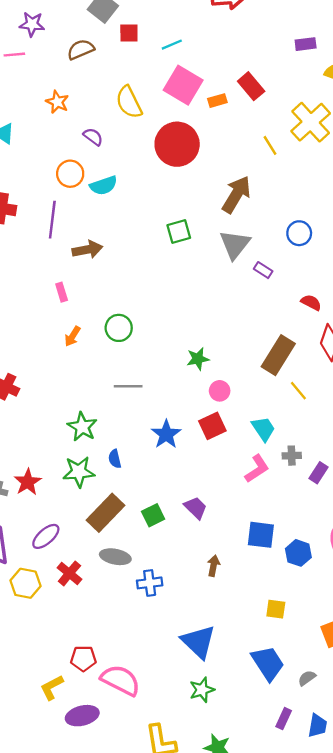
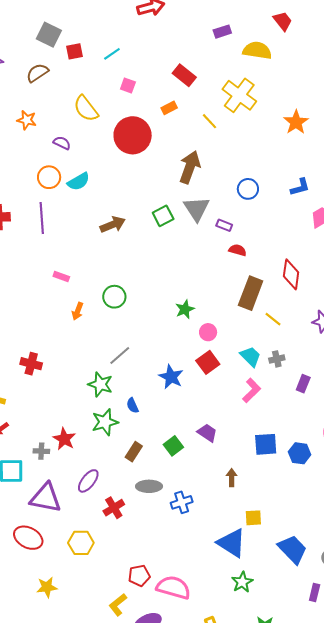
pink square: (183, 85) -> (128, 86), size x0.5
orange rectangle: (217, 101) -> (169, 108), moved
green square: (179, 231) -> (163, 216), moved
brown arrow: (87, 249) -> (113, 225), moved
pink rectangle: (62, 292) -> (61, 277), turned -42
red semicircle: (311, 302) -> (238, 250), moved
gray line: (128, 386) -> (120, 355), moved, turned -30
gray cross: (292, 456) -> (277, 359), moved
brown rectangle: (106, 513) -> (134, 452), size x0.6
red cross: (69, 573) -> (114, 508), turned 30
yellow hexagon: (25, 583) -> (81, 543), moved
yellow square: (276, 609) -> (253, 518), moved

